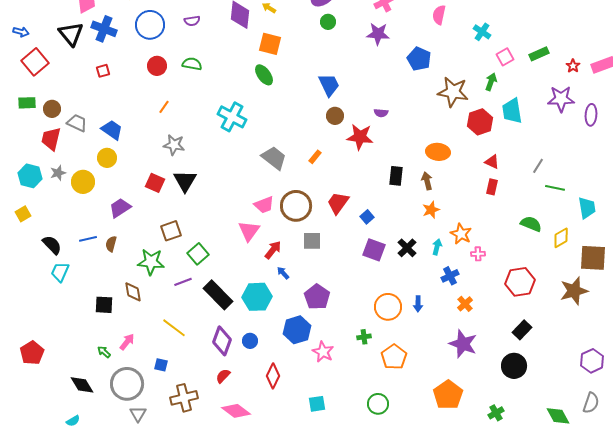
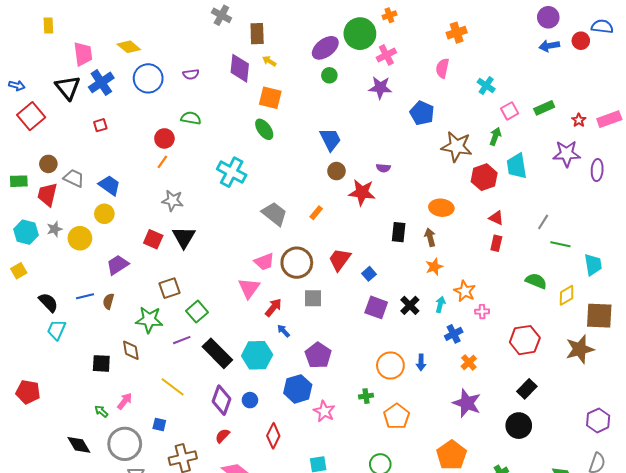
blue cross: (104, 29) -> (101, 82), turned 35
red circle: (157, 66) -> (164, 138), moved
green rectangle: (27, 103) -> (19, 181), moved
red pentagon: (32, 353) -> (28, 392), moved, turned -30

